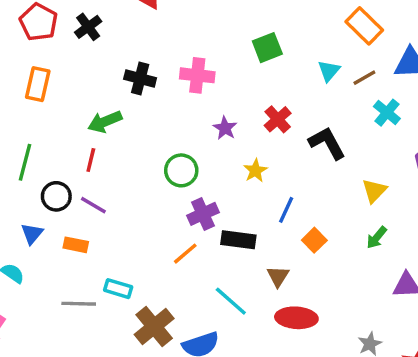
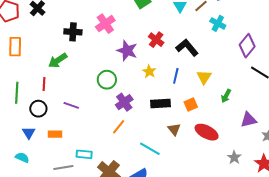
pink cross: (197, 75) -> (105, 24), turned -30
purple star: (225, 128) -> (127, 51), size x1.5
red line: (91, 160) -> (44, 84), moved
yellow triangle: (374, 191) -> (204, 77), moved
purple line: (93, 205) -> (71, 105), moved
blue line: (286, 210) -> (176, 76), moved
black rectangle: (238, 240) -> (160, 104), moved
orange square: (314, 240) -> (191, 105), turned 32
red ellipse: (296, 318) -> (207, 132), moved, turned 35

